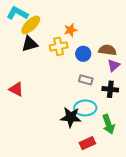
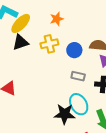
orange star: (70, 30) -> (57, 19), moved
cyan ellipse: (85, 108) -> (79, 104), turned 65

